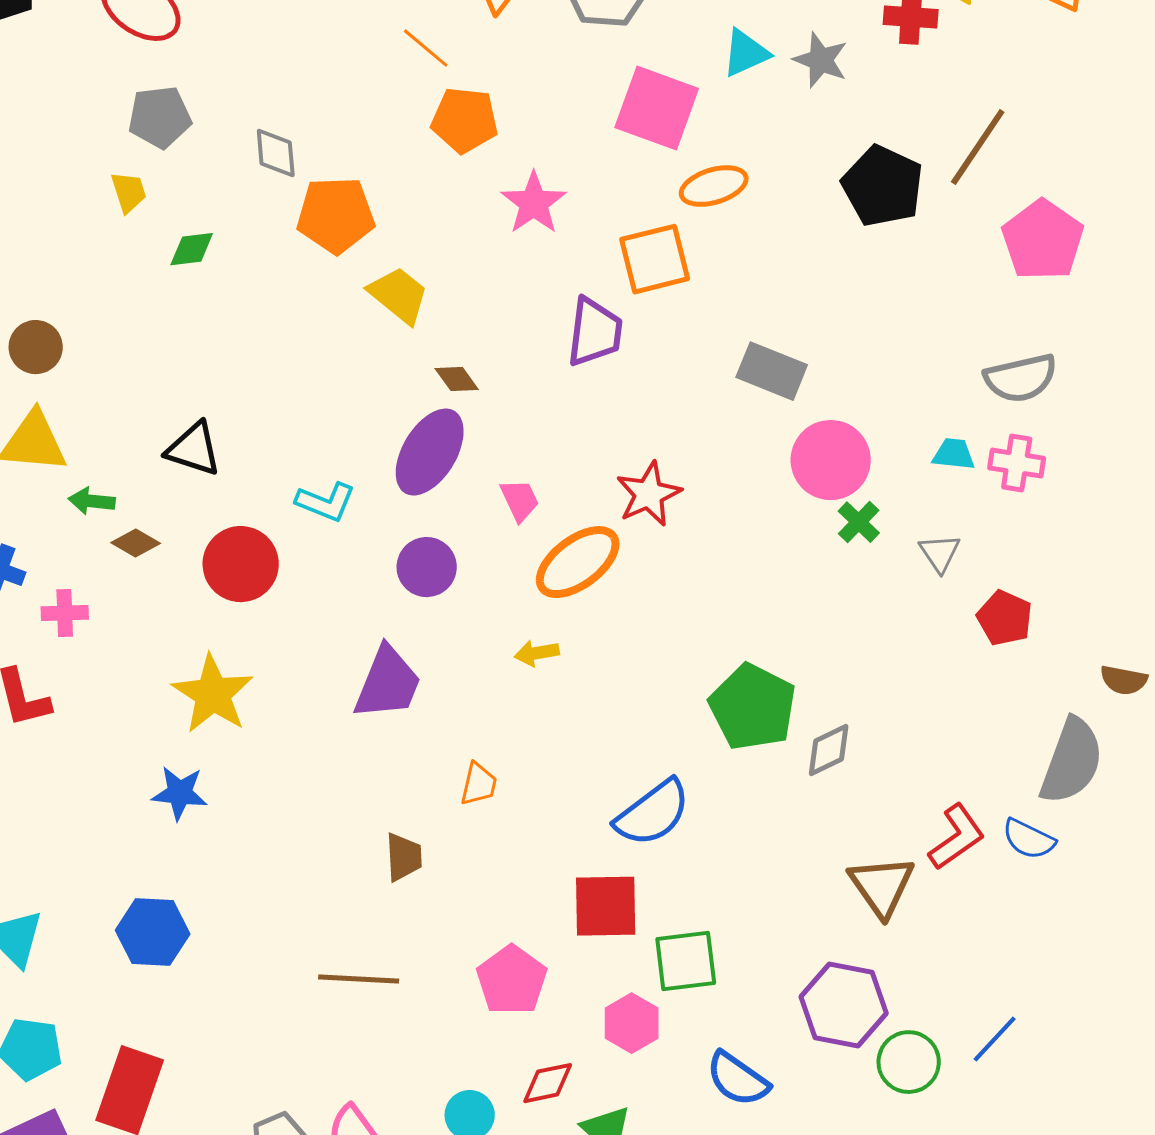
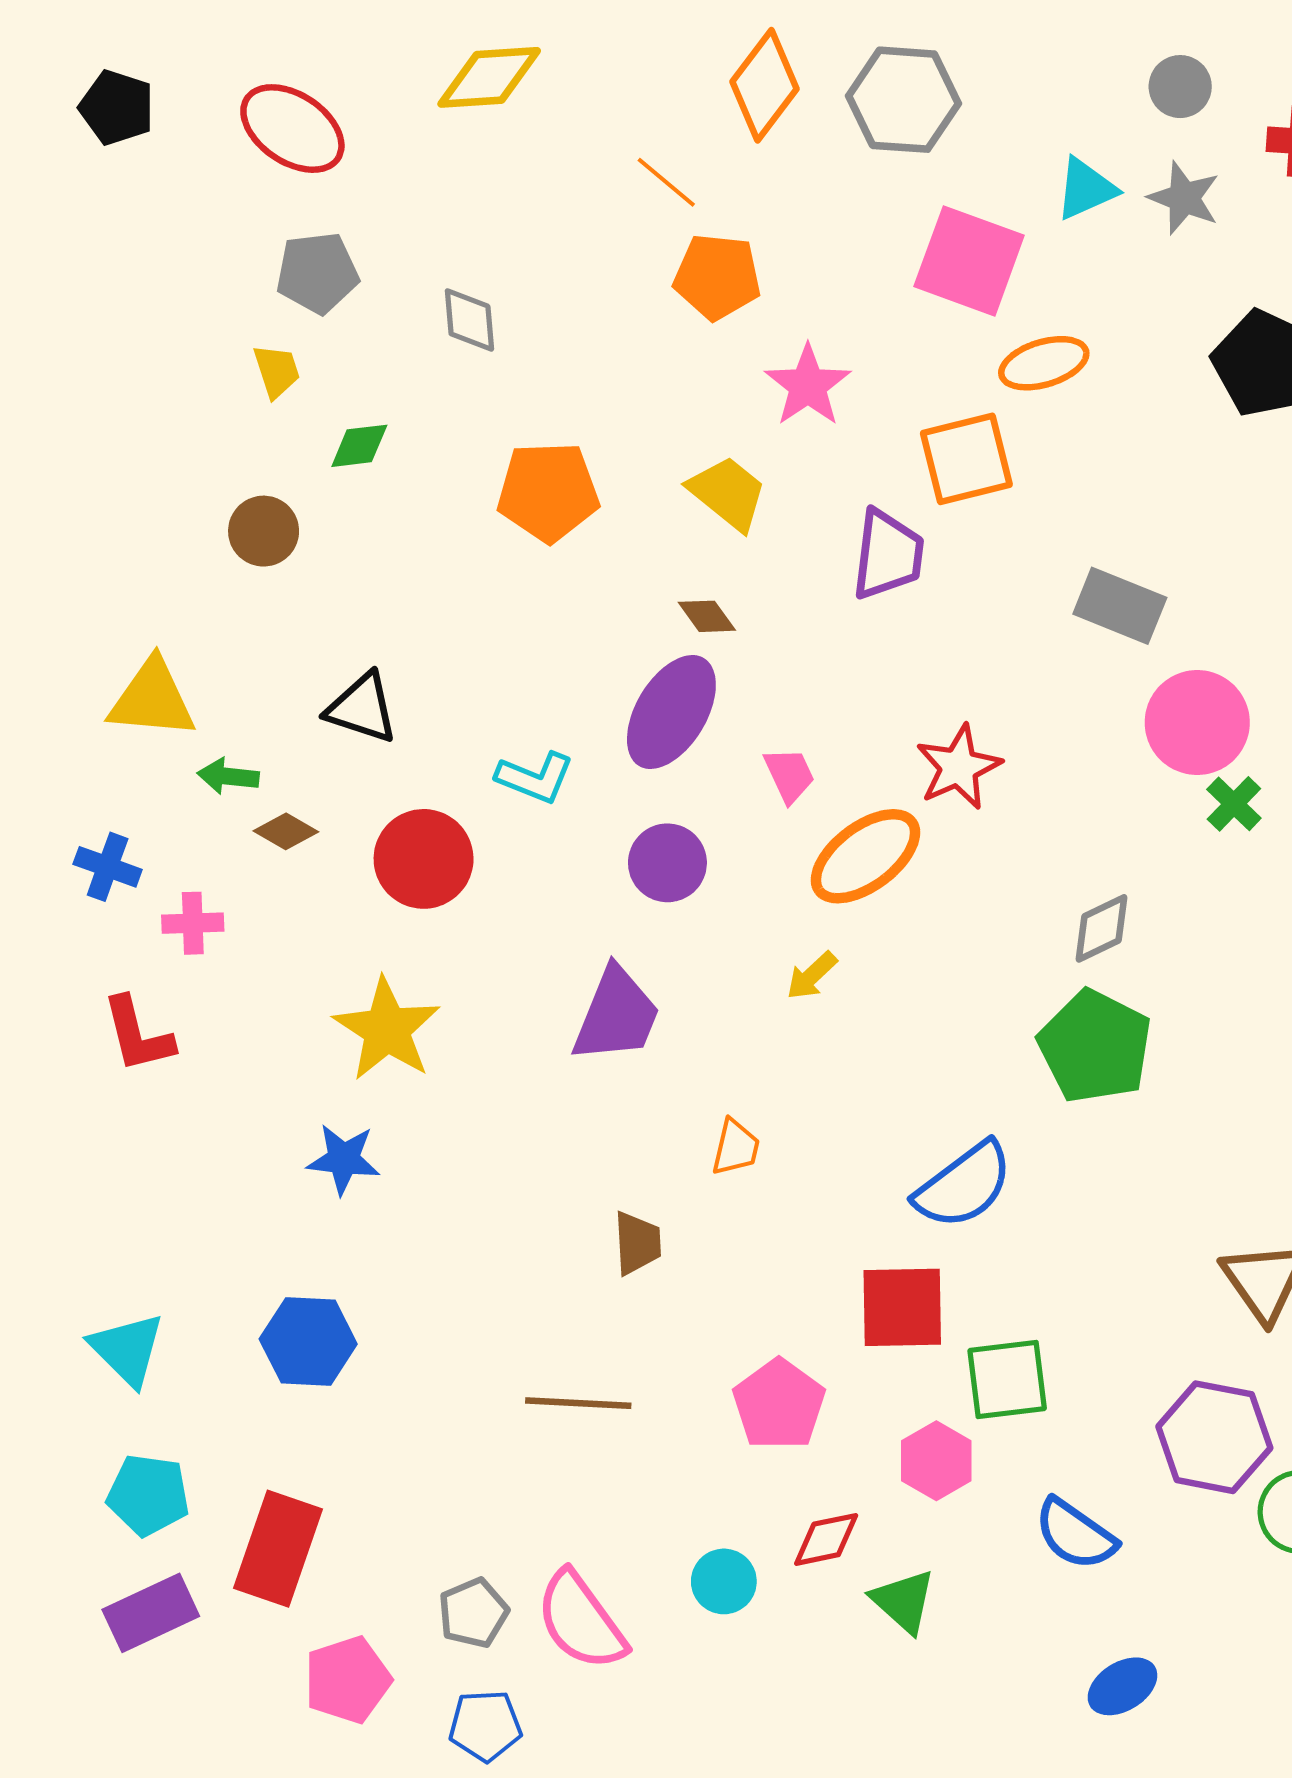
orange pentagon: (336, 215) -> (548, 492), moved
yellow trapezoid: (399, 295) -> (728, 493), moved
brown circle: (36, 347) -> (264, 531), moved
yellow arrow: (537, 653) -> (812, 976), turned -33
gray diamond: (829, 750) -> (1101, 928), moved

